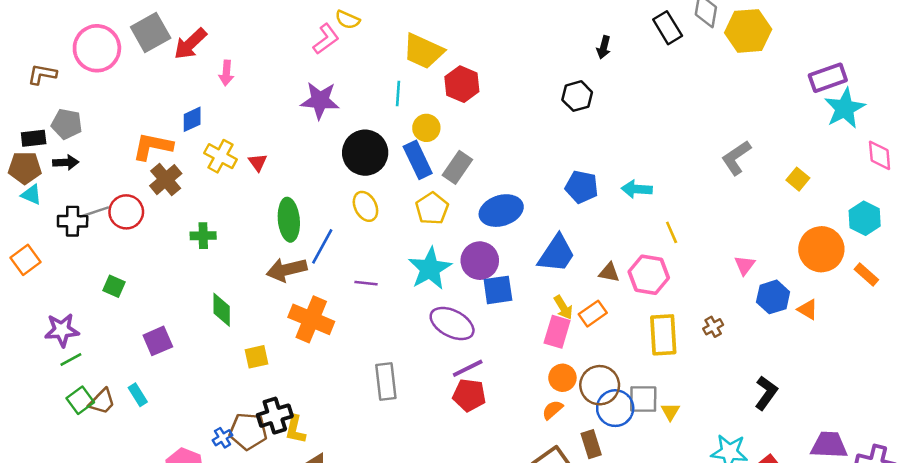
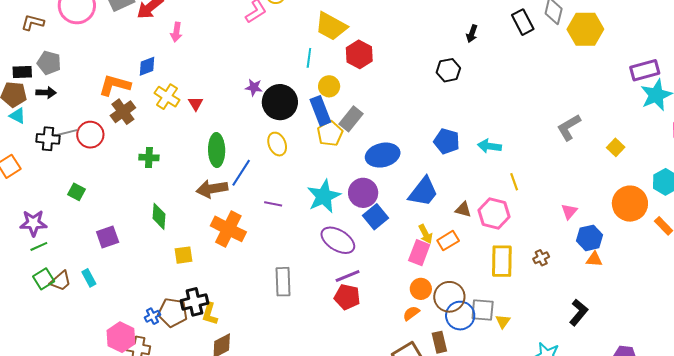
purple star: (320, 100) -> (254, 87), moved, size x0.6
yellow pentagon: (432, 208) -> (330, 133), moved
blue square: (498, 290) -> (376, 217), turned -35
orange triangle: (808, 309) -> (594, 259), moved, turned -30

